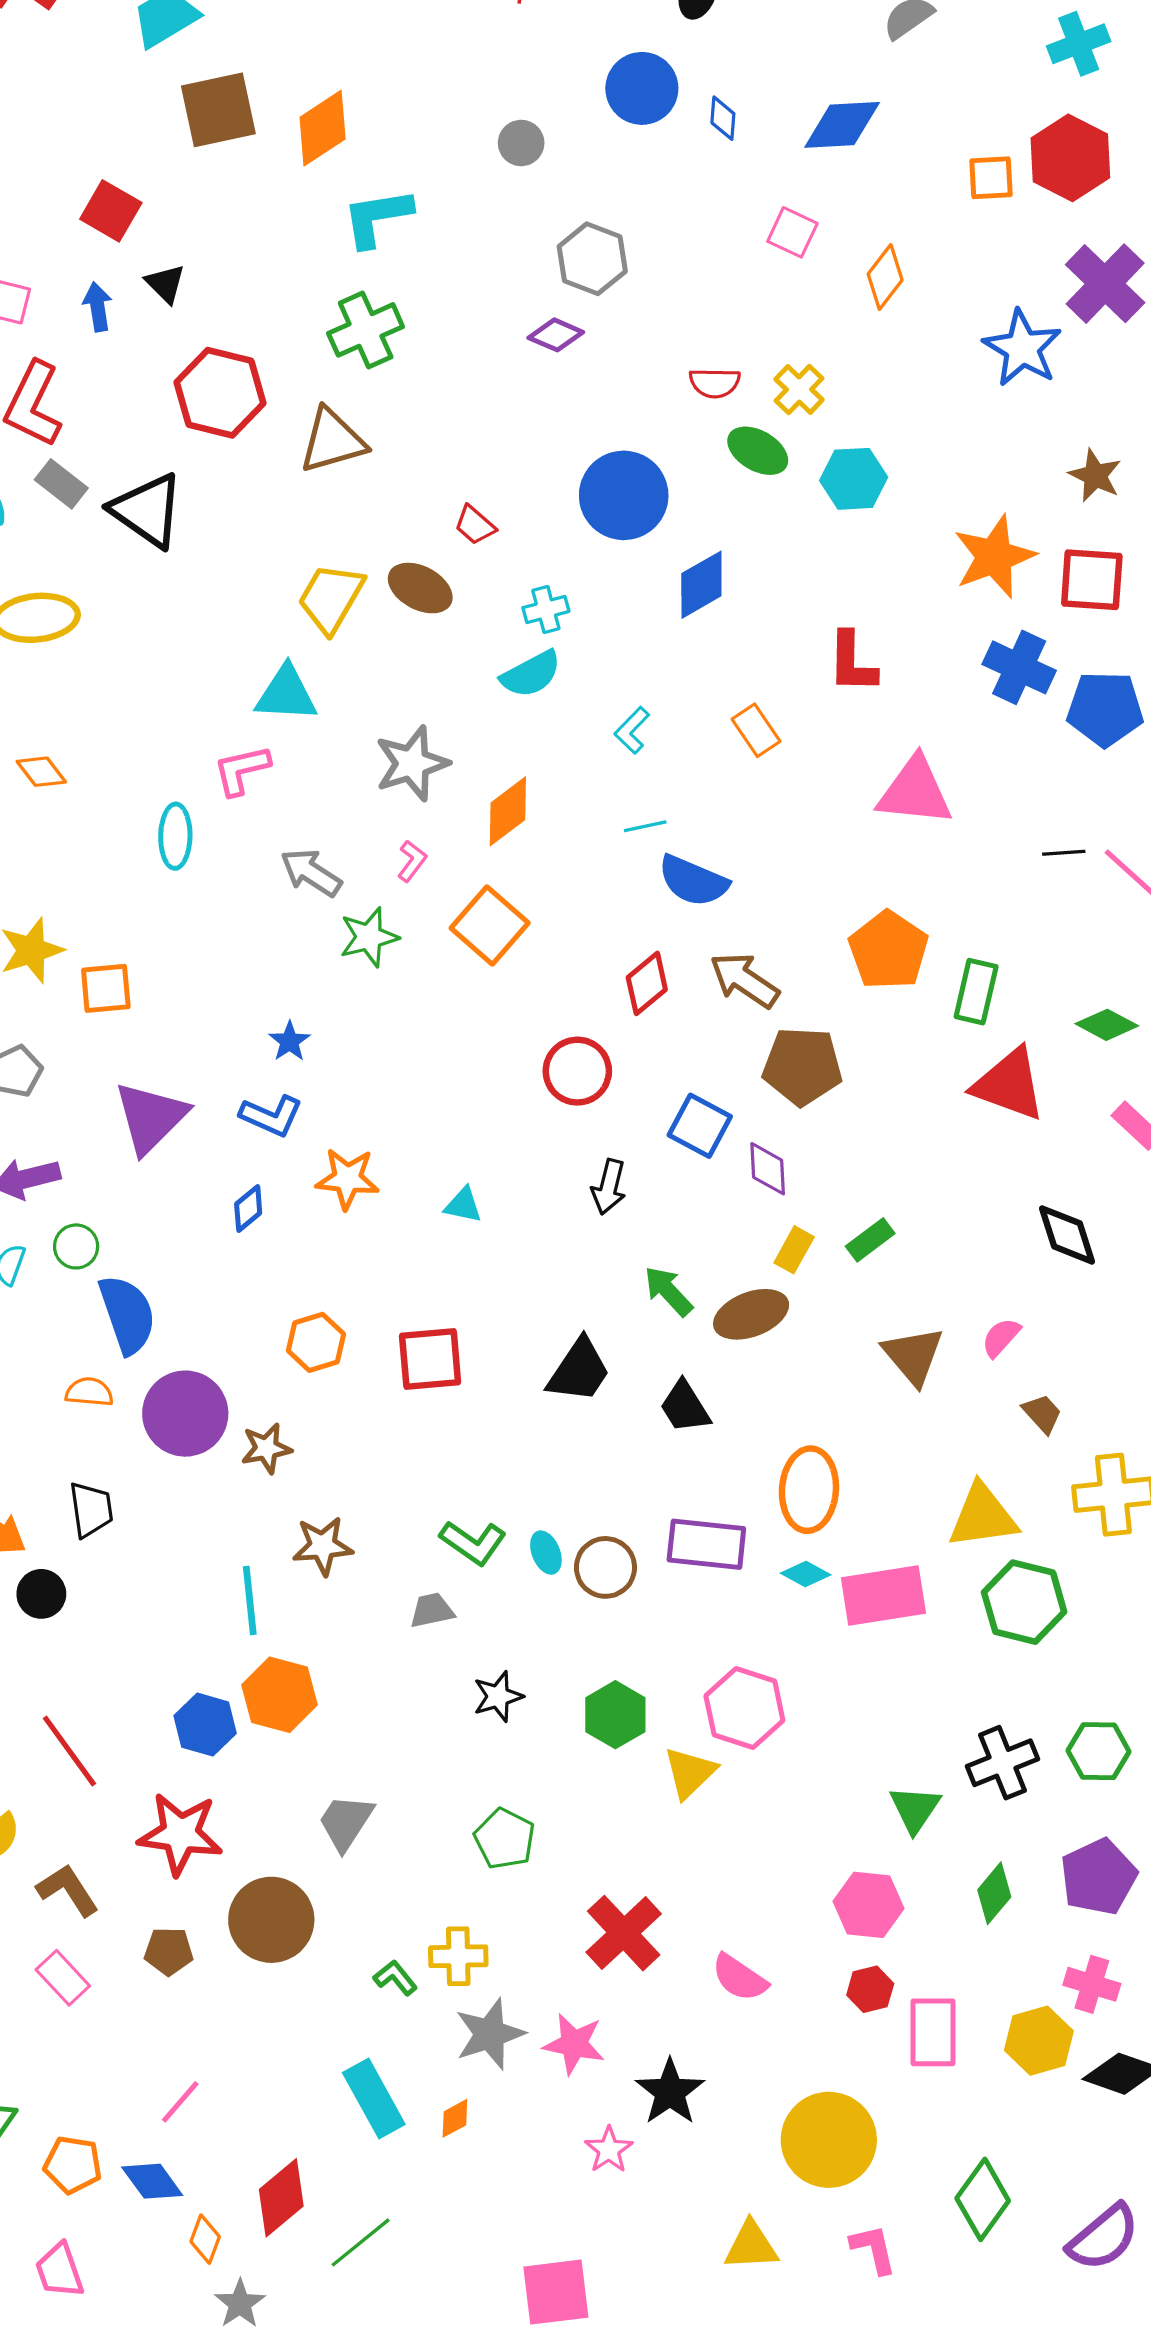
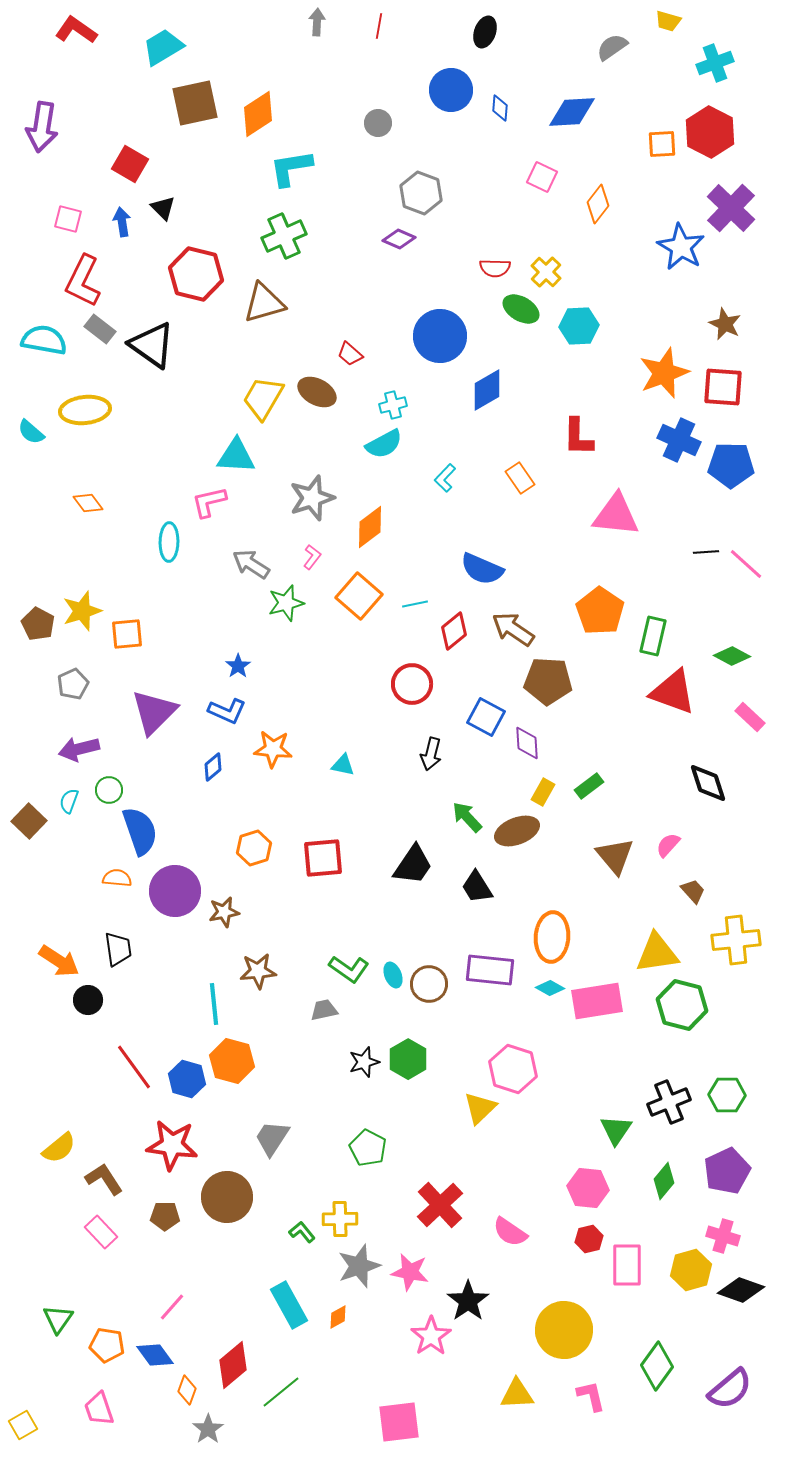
cyan line: (645, 826) -> (415, 604), moved
green hexagon: (615, 1715) -> (408, 1059), moved
red line: (69, 1751) -> (134, 1067), moved
pink star: (609, 2150) -> (431, 1336), size x1.4

